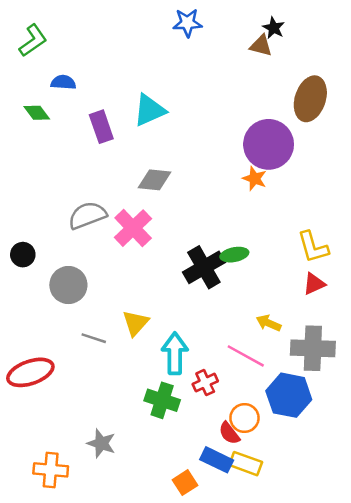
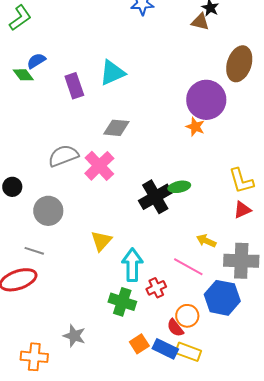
blue semicircle: (63, 82) -> (36, 61), moved, turned -36
gray line: (94, 338) -> (34, 251), moved
orange square: (185, 483) -> (139, 344), moved

